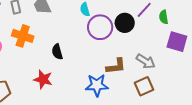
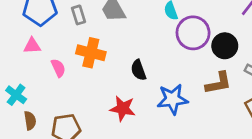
black circle: (125, 23) -> (225, 46), moved
blue star: (97, 85) -> (172, 99), moved

